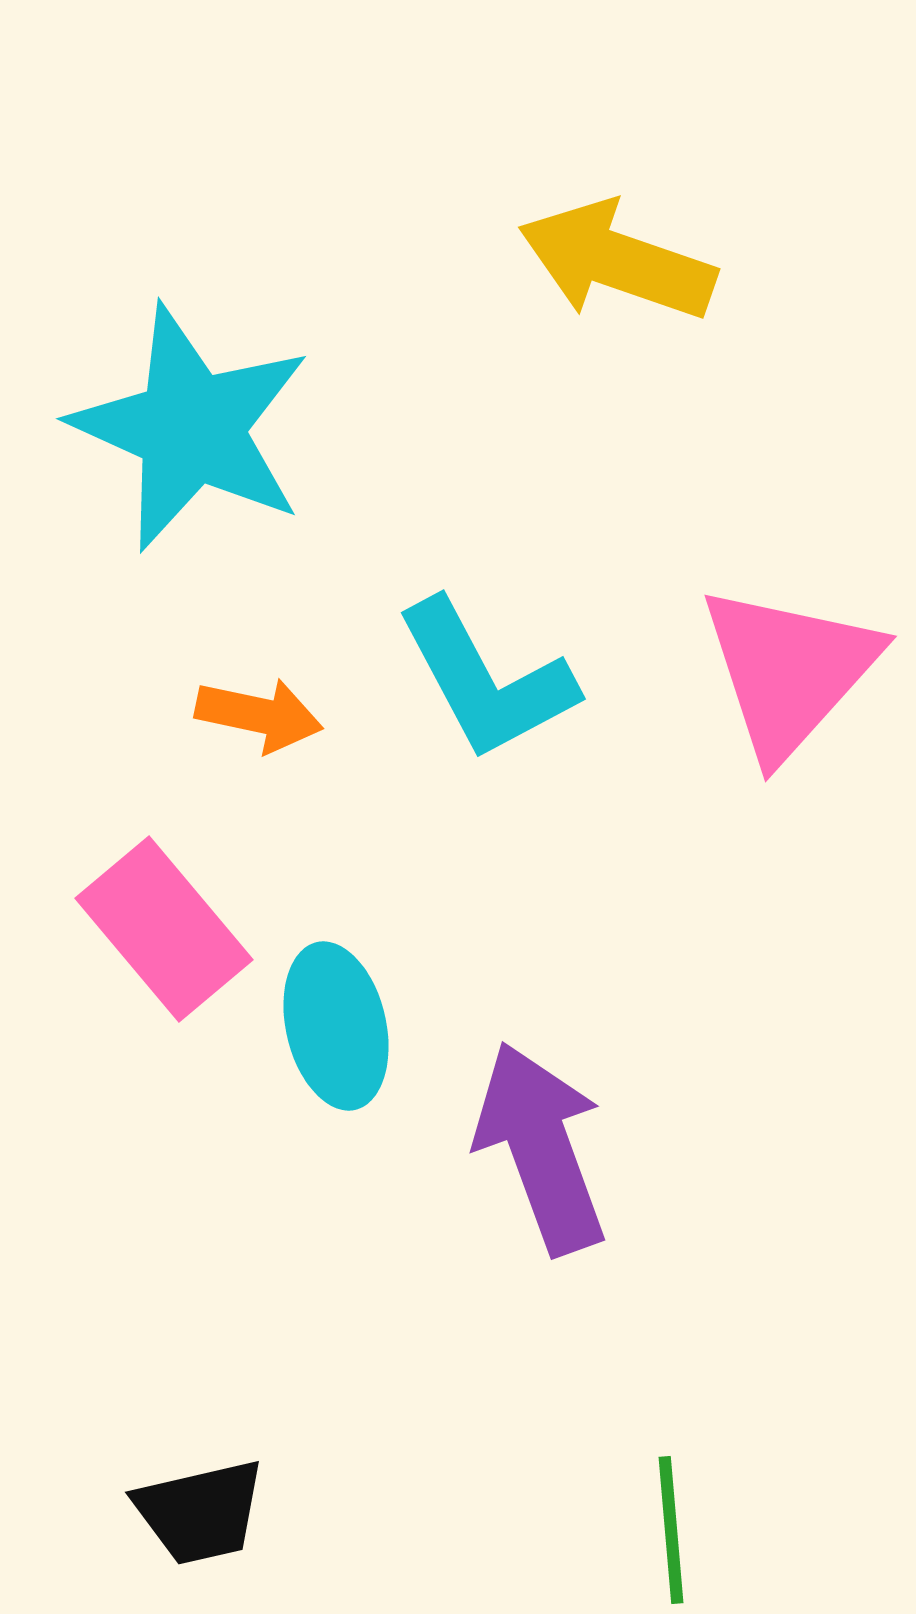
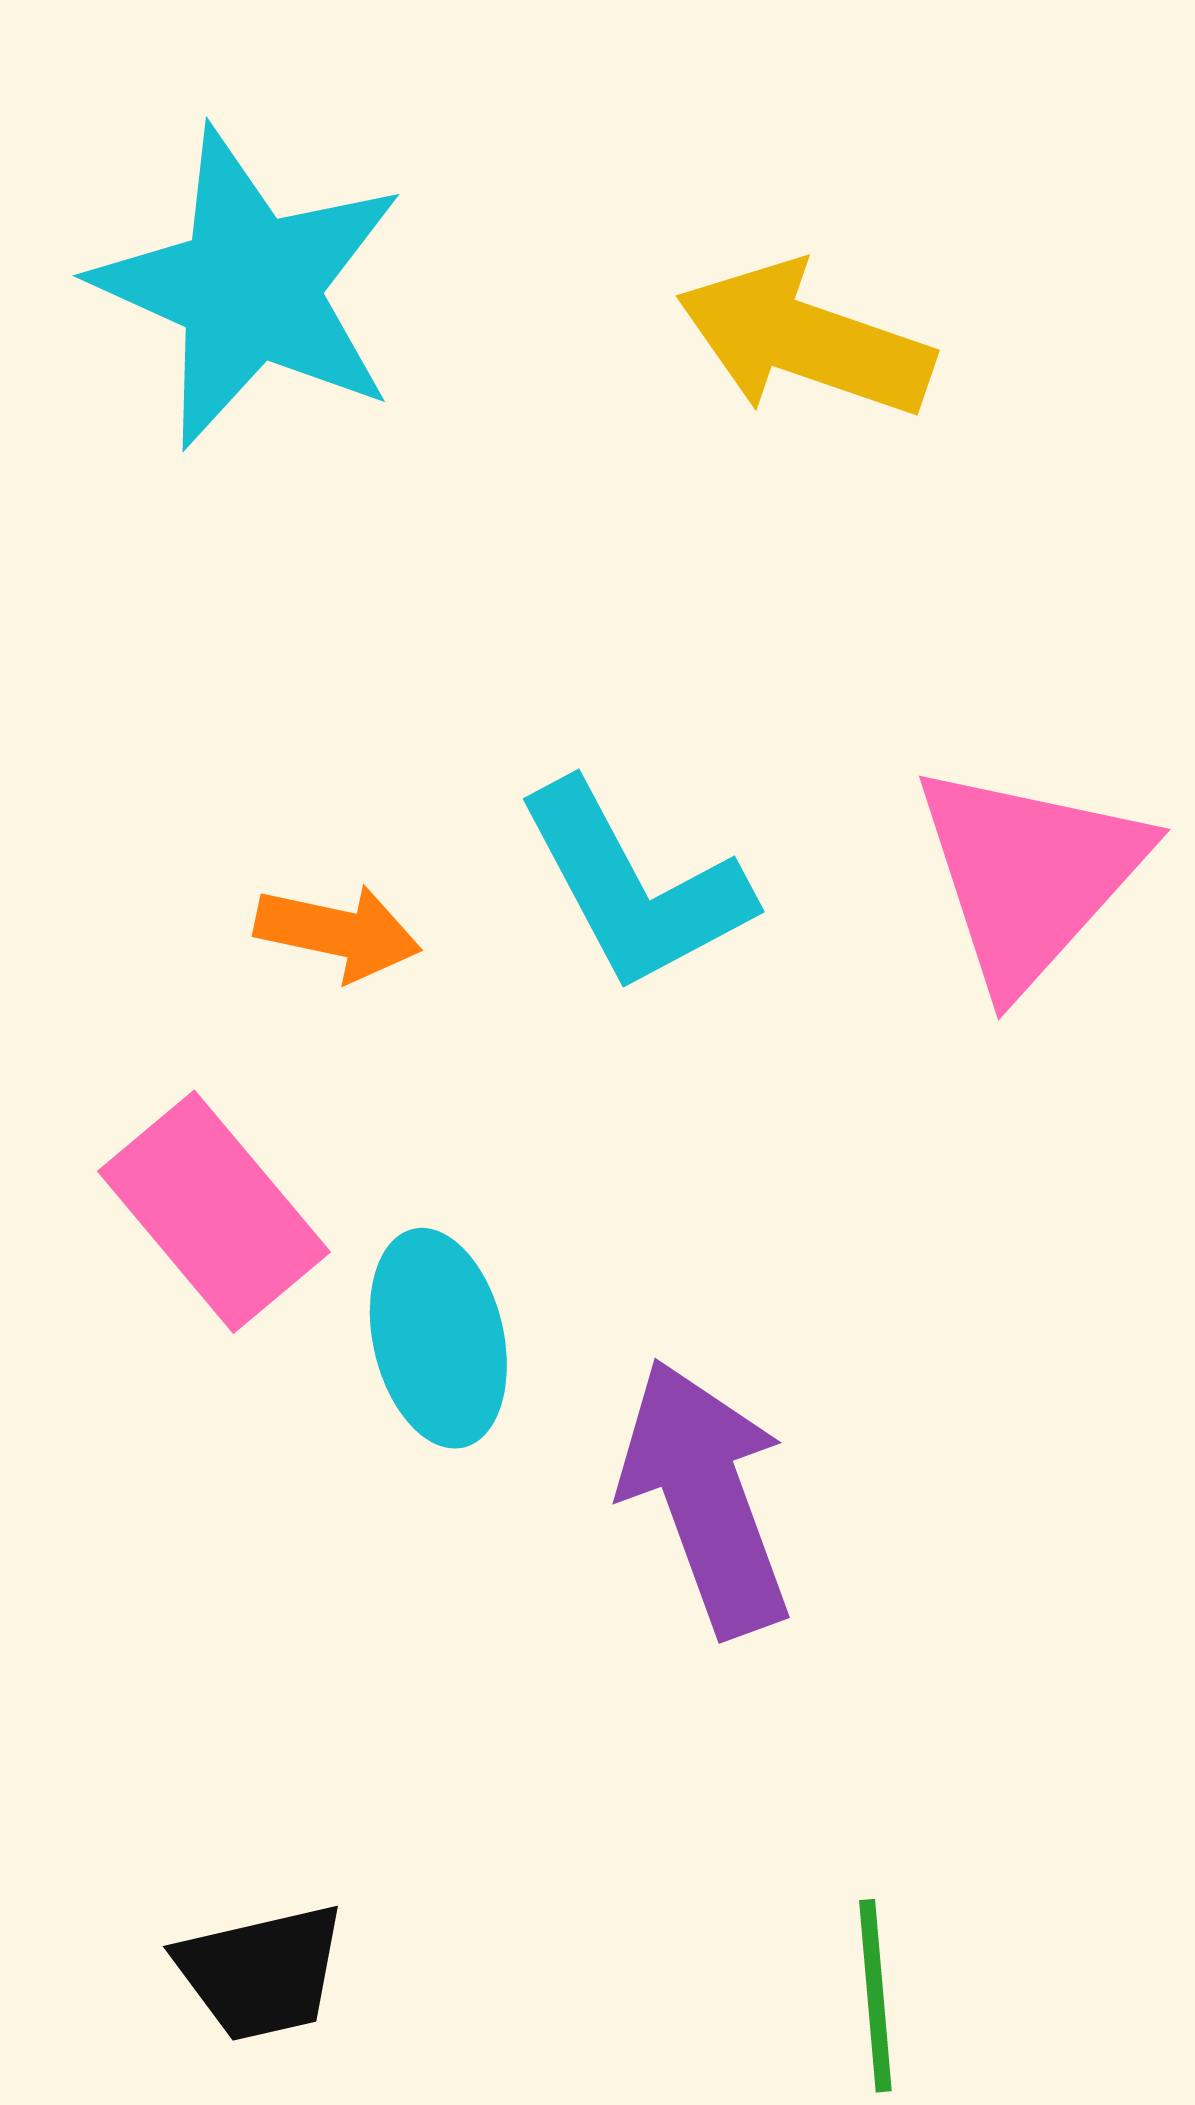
cyan star: (191, 428) -> (249, 288), moved

